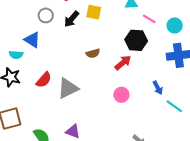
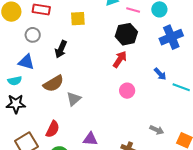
black arrow: (71, 19) -> (61, 49), moved
brown semicircle: (93, 53) -> (53, 84), moved, size x1.5
red semicircle: (44, 80) -> (53, 129), moved
gray triangle: (68, 88) -> (74, 99), size x0.7

